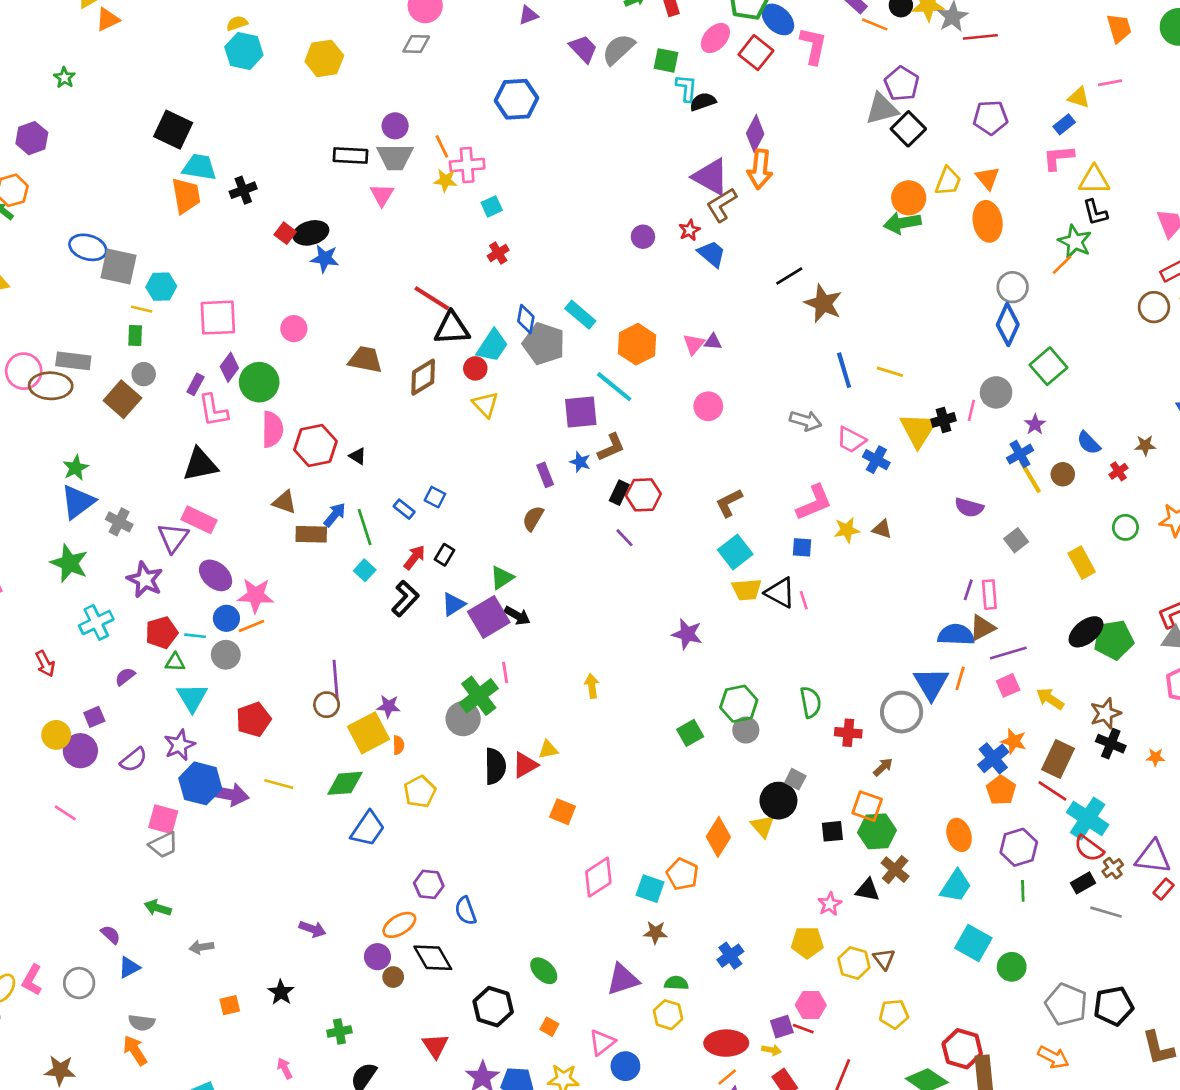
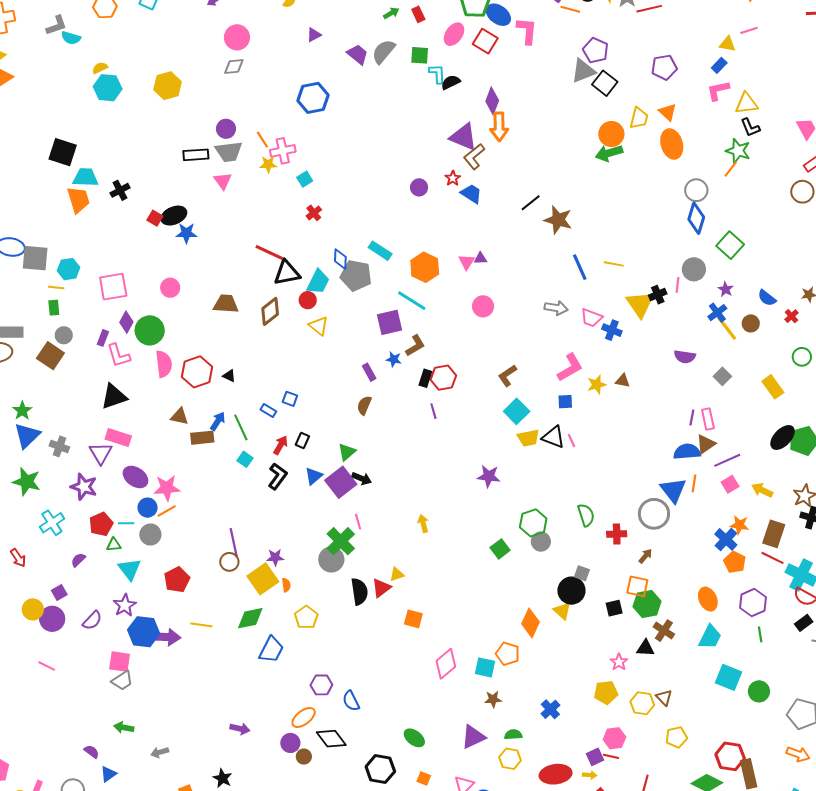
purple line: (624, 538) -> (433, 411), turned 35

